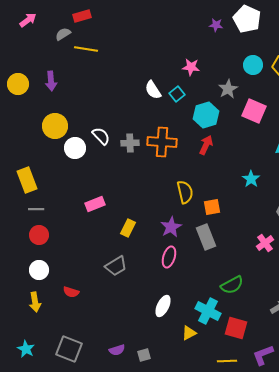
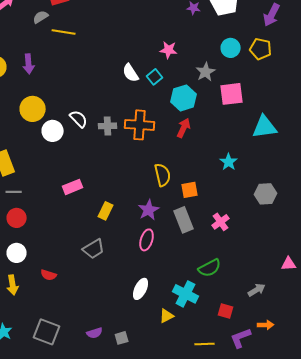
pink square: (254, 111) -> (232, 94), turned -30
pink cross: (265, 243) -> (221, 222), moved
red square: (236, 328) -> (226, 311), moved, size x0.7

